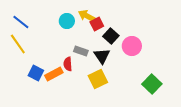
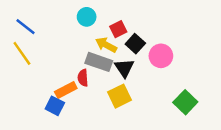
yellow arrow: (87, 16) -> (106, 45), moved
cyan circle: (67, 21) -> (87, 17), moved
gray rectangle: (81, 51) -> (99, 62), size x1.5
blue square: (36, 73) -> (55, 106), moved

